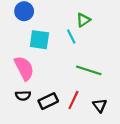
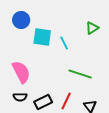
green triangle: (83, 20) -> (92, 28), moved
cyan square: (39, 40) -> (42, 37), moved

